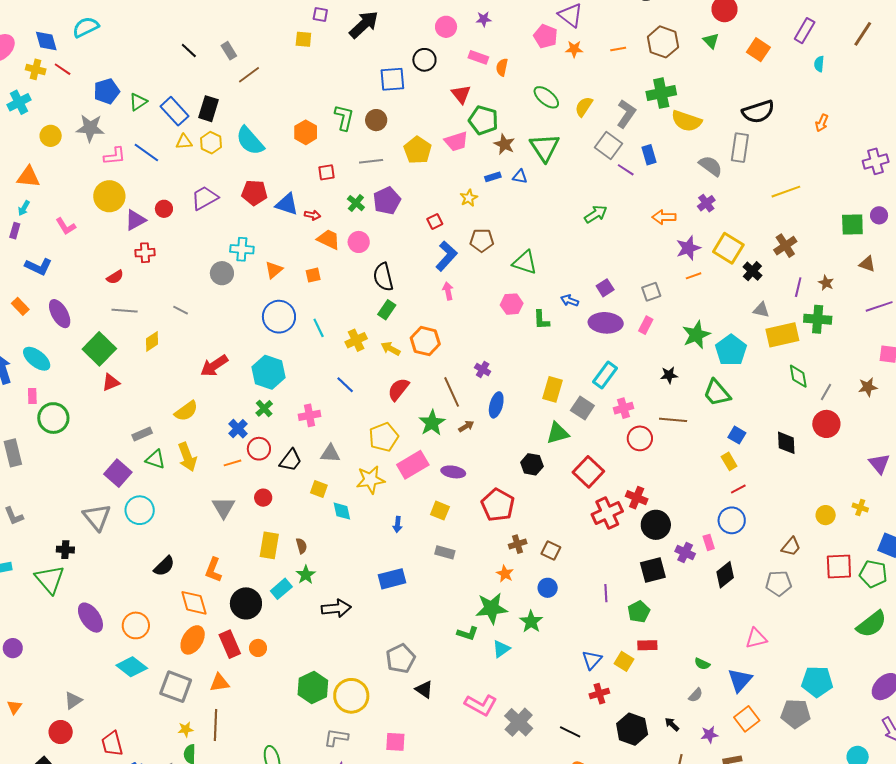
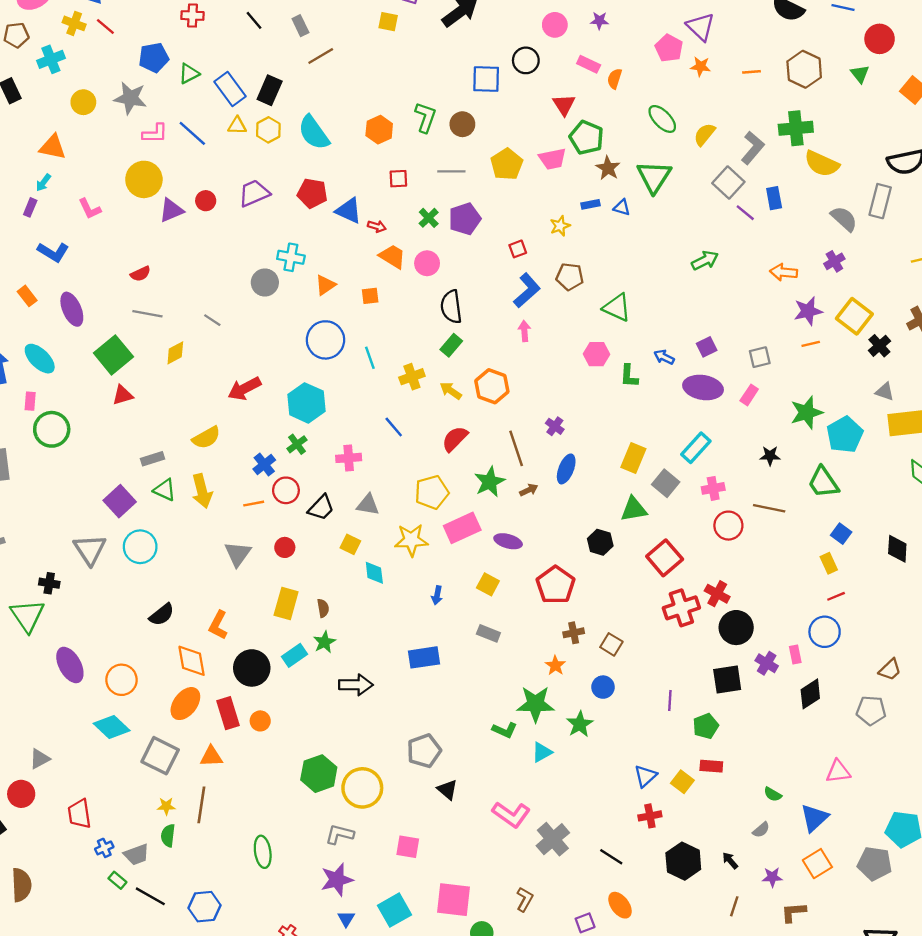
red cross: (145, 253) -> (192, 16), moved

